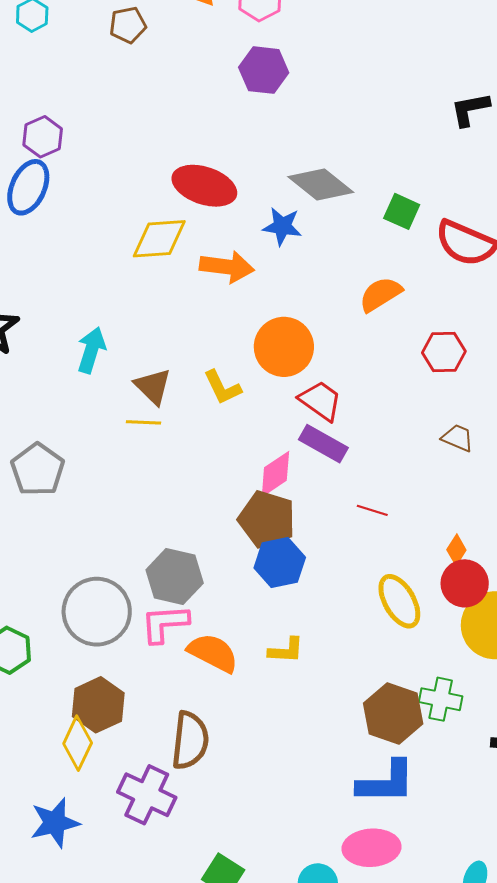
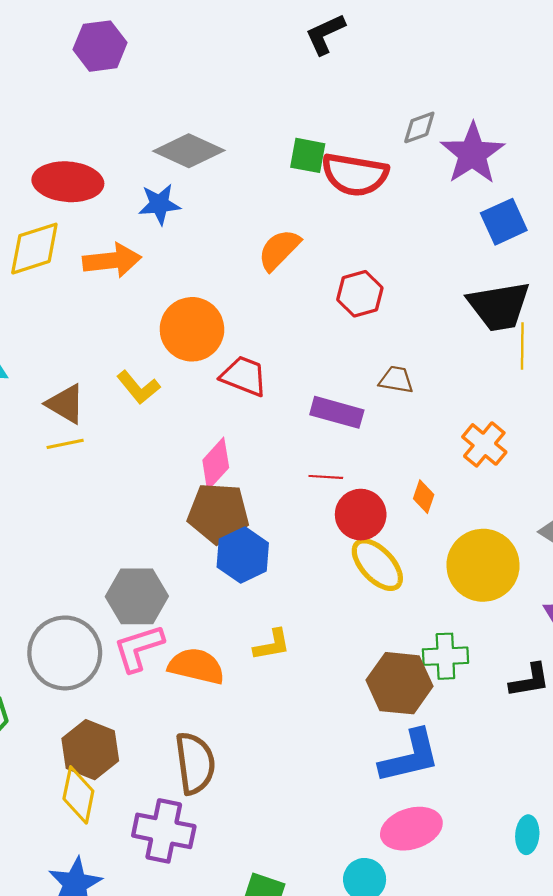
green square: (402, 211) -> (308, 155), moved
purple rectangle: (323, 444) -> (337, 412), moved
red circle: (465, 583) -> (361, 515), moved

